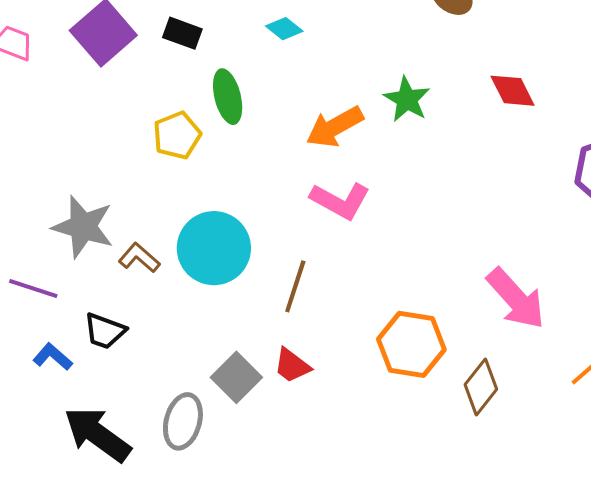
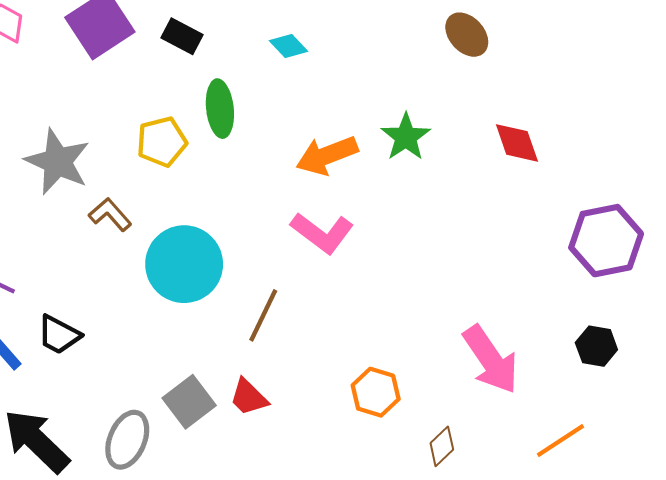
gray star: (83, 227) -> (57, 162), moved
brown L-shape: (139, 258) -> (110, 214), moved
orange hexagon: (411, 344) -> (376, 392), size x0.7
brown diamond: (481, 387) -> (442, 446), size x0.7

